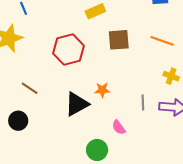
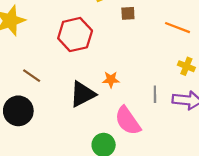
brown square: (119, 40) -> (128, 13), moved, size x0.6
black circle: (18, 121) -> (18, 111), size x1.4
pink semicircle: (119, 127) -> (128, 121), size x1.8

